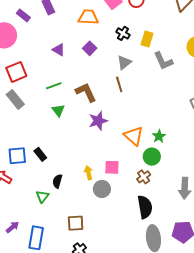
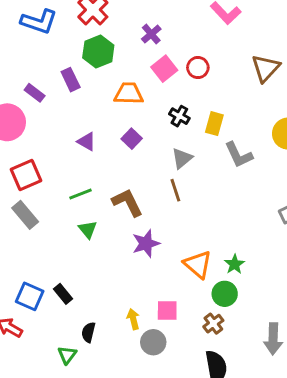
blue square: (17, 156) -> (30, 296), turned 30

